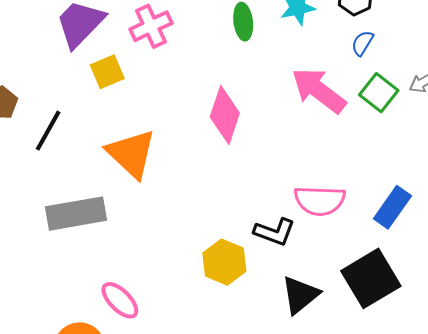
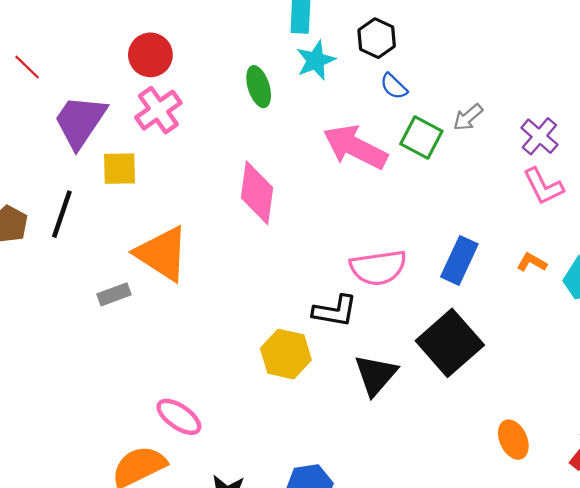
blue semicircle: (362, 43) -> (394, 86), turned -68
yellow square: (107, 72) -> (120, 169), turned 32
black line: (48, 131) -> (62, 214), moved
gray rectangle: (76, 214) -> (114, 294), moved, size x0.5

